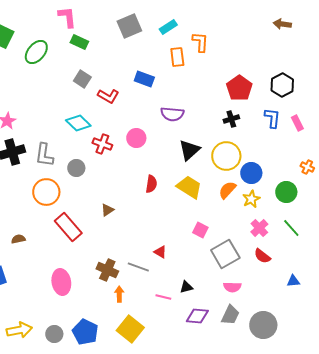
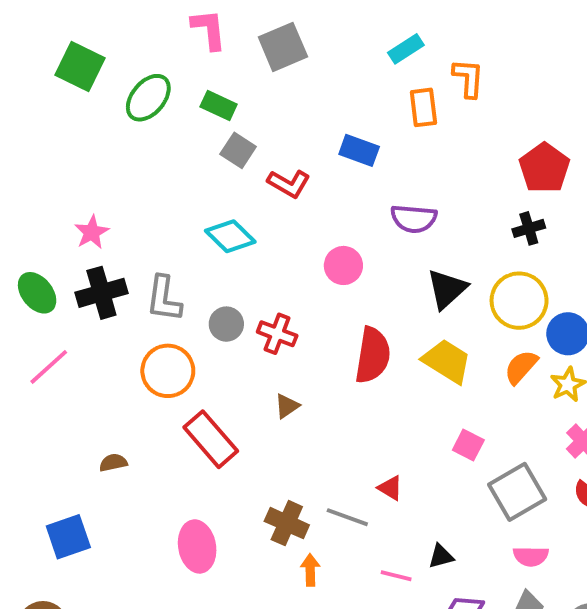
gray square: (129, 26) -> (283, 47), moved
green rectangle: (79, 42) -> (219, 105), moved
red cross: (102, 144) -> (277, 334), moved
red semicircle: (151, 184) -> (373, 355), size x1.6

